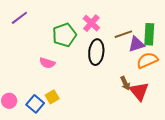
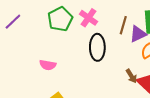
brown line: (123, 34) -> (123, 25), turned -48
green pentagon: (64, 35) -> (60, 19), moved

